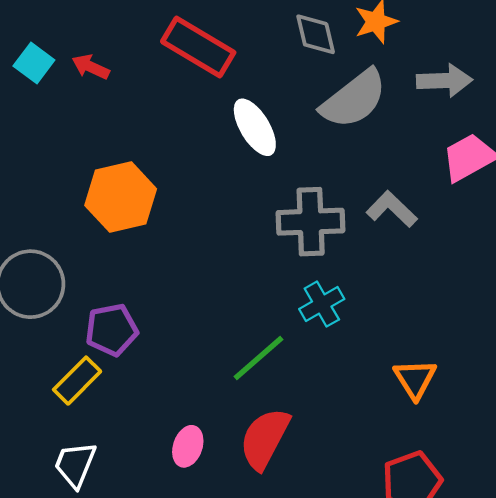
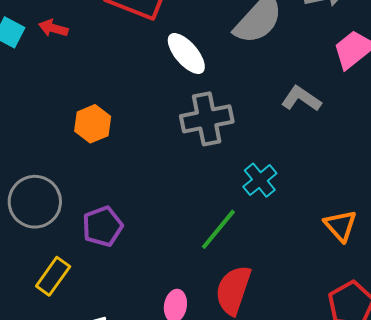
orange hexagon: (121, 197) -> (93, 124), size x0.7
gray cross: (311, 222) -> (207, 119), moved
yellow rectangle: (77, 381) -> (53, 276), moved

